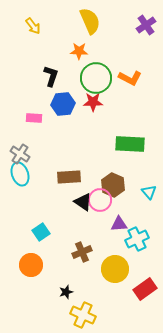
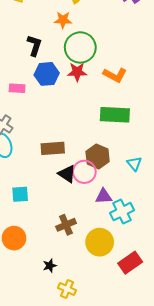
orange L-shape: (130, 78) -> (115, 75), moved
cyan square: (41, 232) -> (20, 194), moved, turned 30
yellow cross: (83, 315) -> (67, 289), size x0.7

